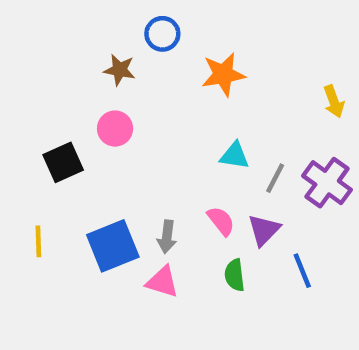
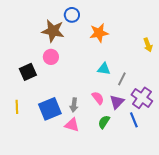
brown star: (120, 70) -> (53, 31), size x1.6
purple cross: (327, 183) -> (142, 98), moved
green semicircle: (235, 275) -> (104, 122), turned 40

